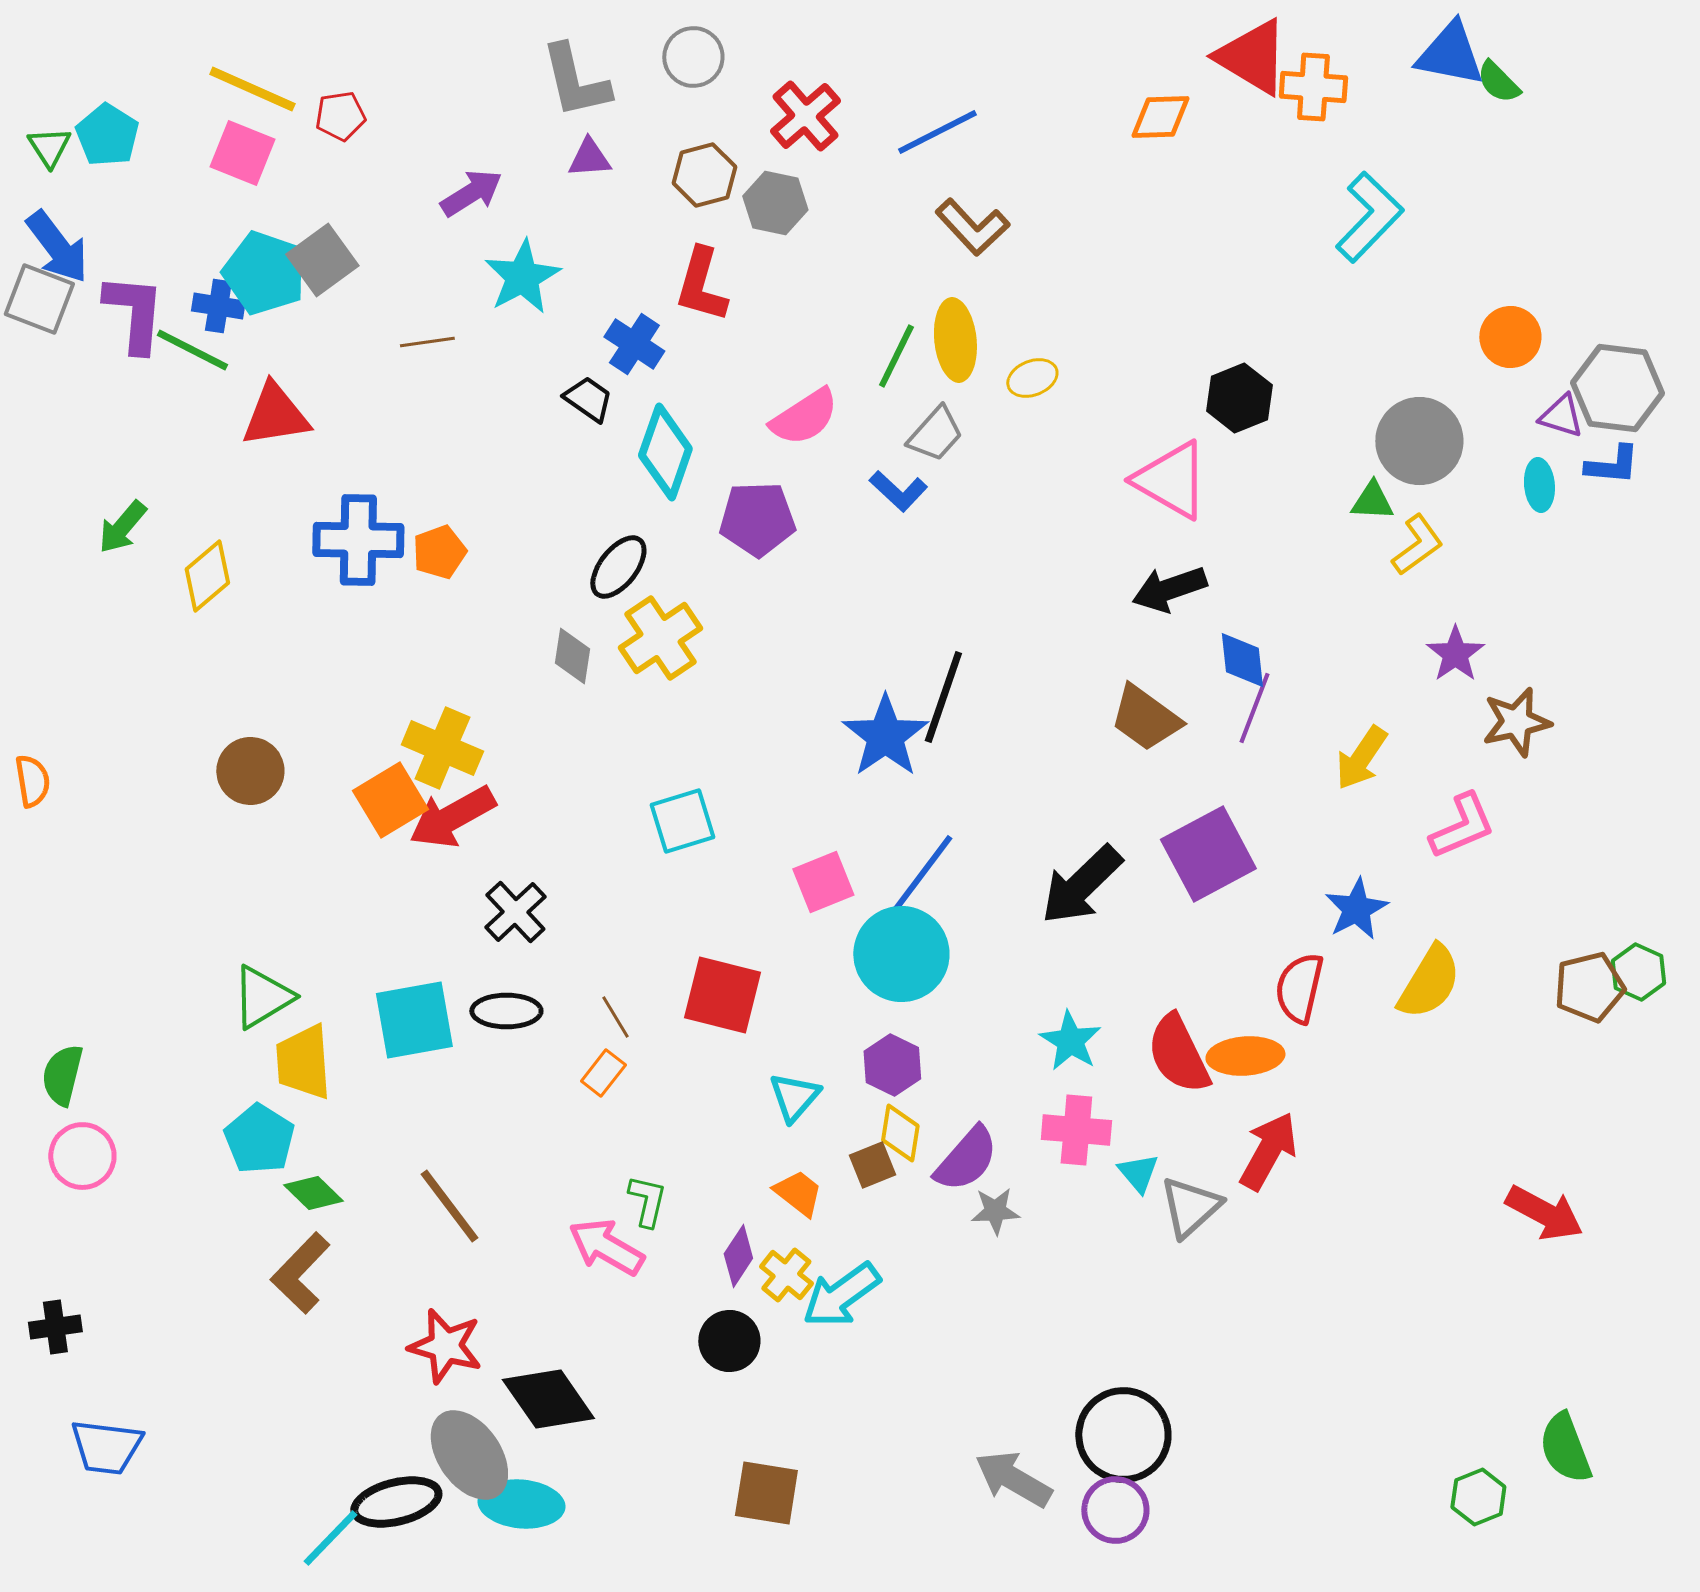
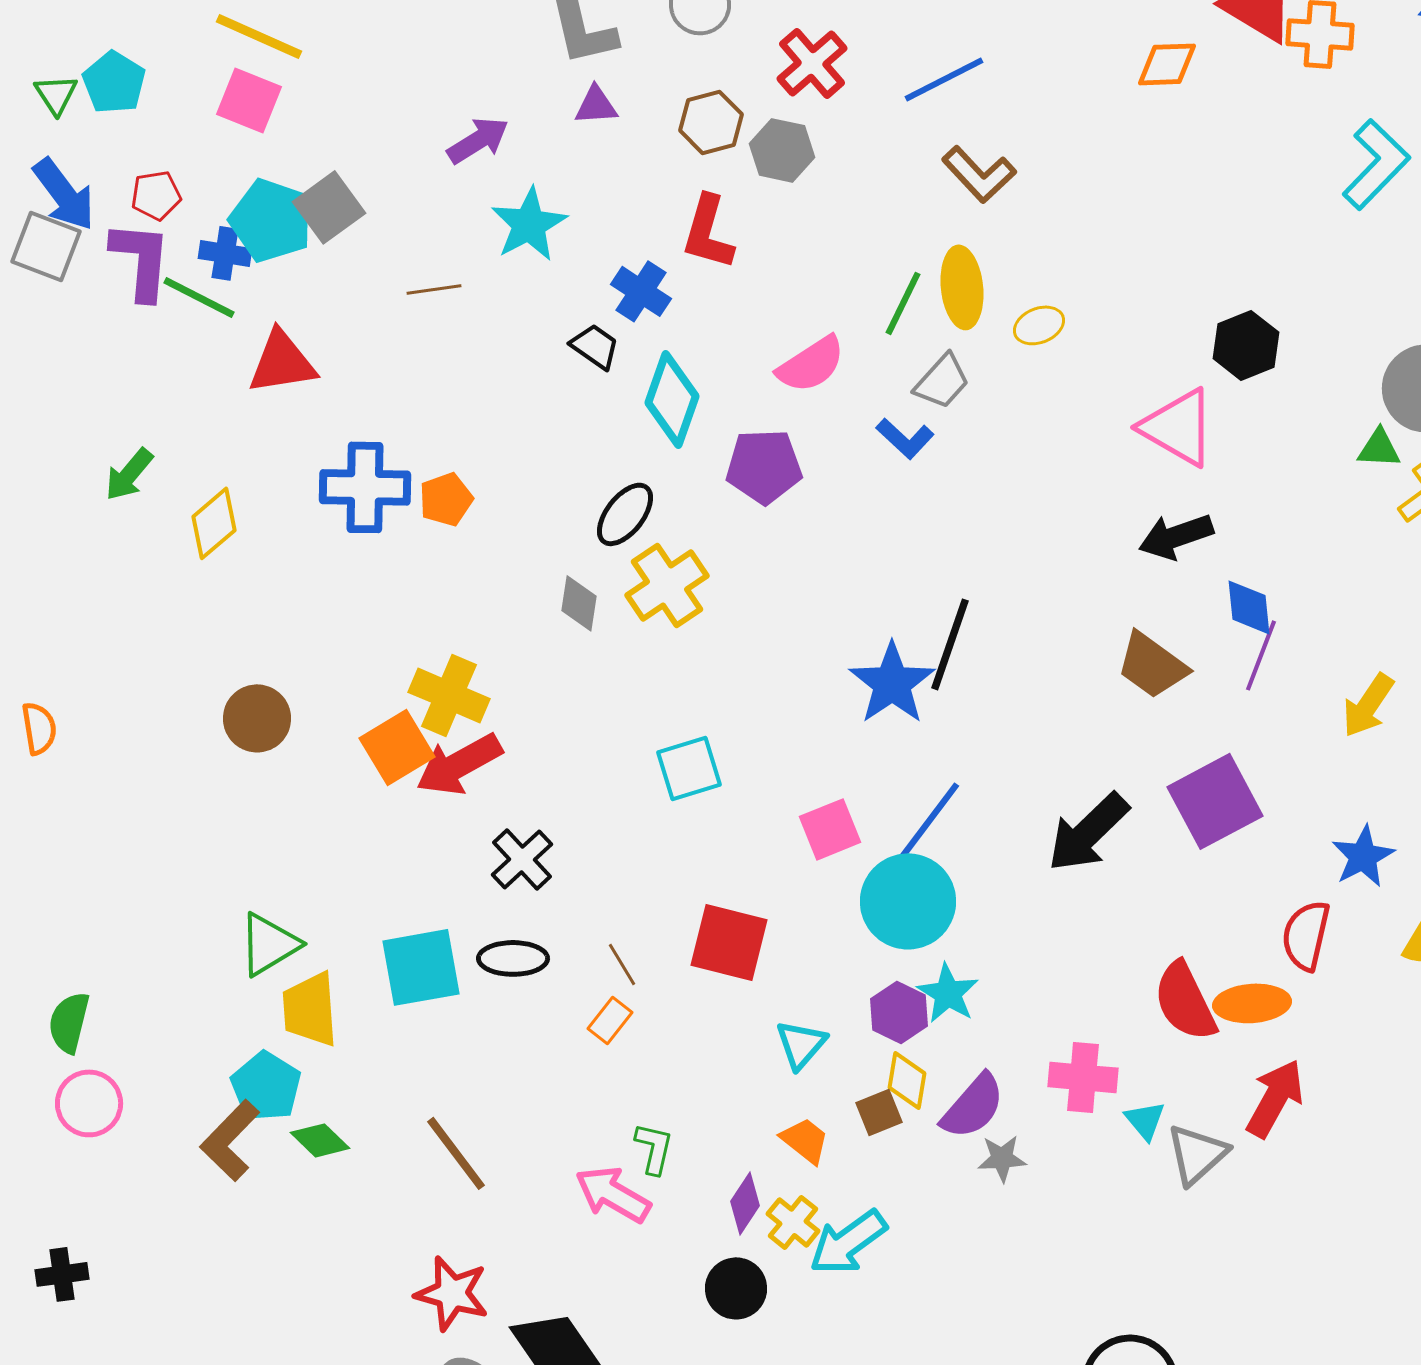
red pentagon: (340, 116) -> (156, 195), moved
cyan star: (1070, 1041) -> (948, 993), moved
brown L-shape: (300, 1273) -> (230, 1140), moved

